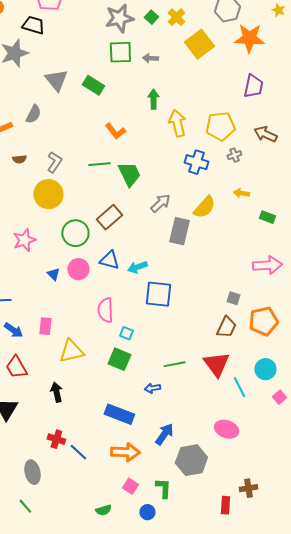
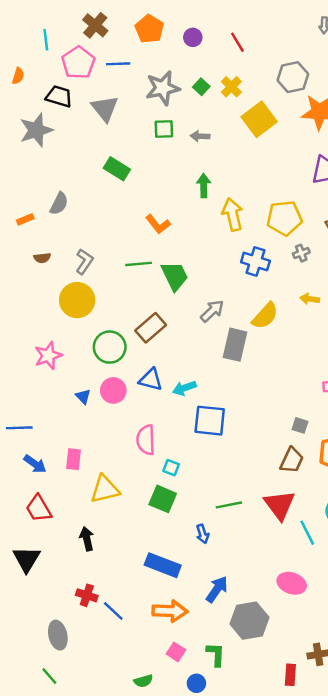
green square: (120, 52) -> (164, 129), size x0.7
gray triangle: (56, 80) -> (105, 108), moved
green rectangle: (93, 85) -> (117, 169), moved
blue arrow: (152, 388) -> (202, 534), turned -98

